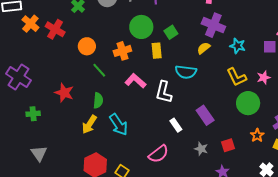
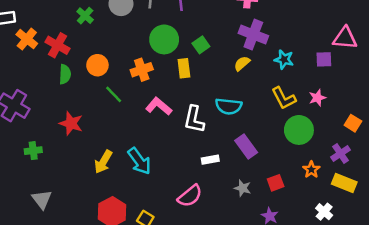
cyan semicircle: (186, 72) -> (229, 106), moved
green semicircle: (98, 100) -> (65, 74), moved
white rectangle: (176, 125) -> (210, 160), turned -64

